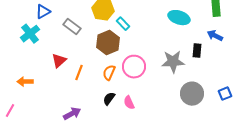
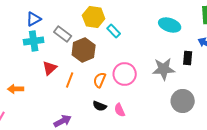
cyan cross: (30, 34) -> (34, 41), moved, turned 30
brown hexagon: (108, 43) -> (84, 50), moved
black semicircle: (109, 99) -> (100, 106), turned -104

